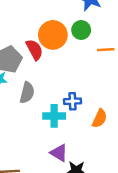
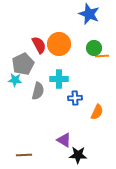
green circle: (81, 30) -> (94, 48), moved
red semicircle: (34, 50) -> (39, 45), moved
cyan cross: (54, 116) -> (59, 79), moved

